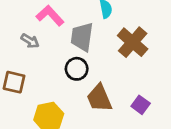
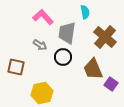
gray arrow: (30, 41) -> (40, 45), moved
brown trapezoid: (99, 98) -> (93, 69), moved

